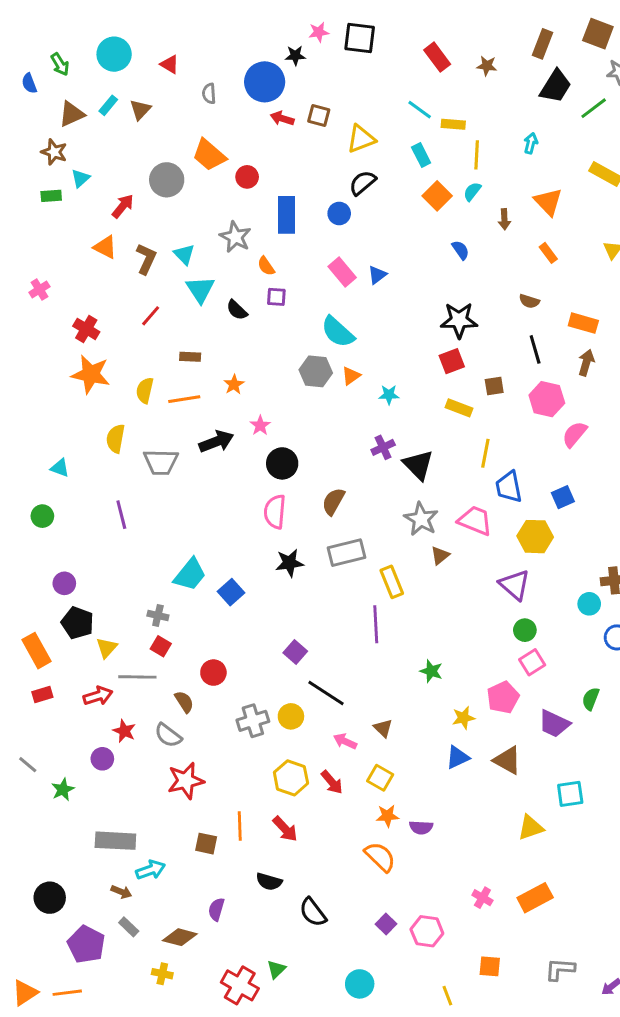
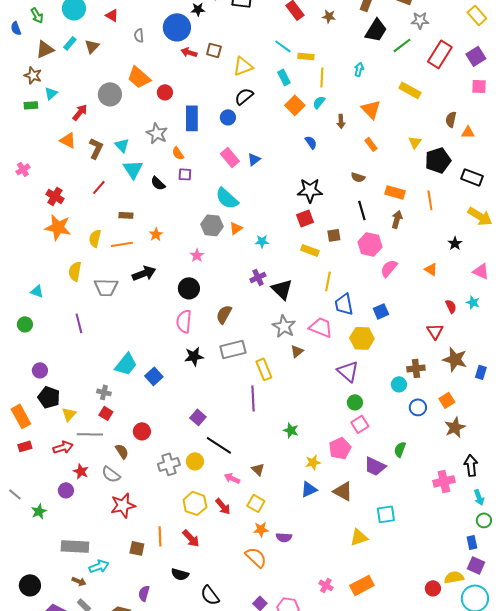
pink star: (260, 425) -> (197, 255), moved

